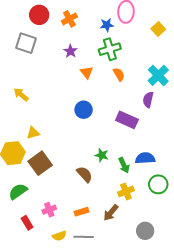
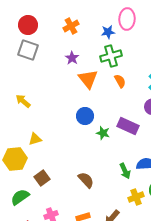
red circle: (39, 15) -> (28, 25), moved
orange triangle: (87, 72) -> (88, 79), size x1.5
green star: (102, 155) -> (103, 133), moved
brown square: (40, 163) -> (42, 178), moved, size x0.7
yellow cross: (126, 191) -> (136, 197), moved

